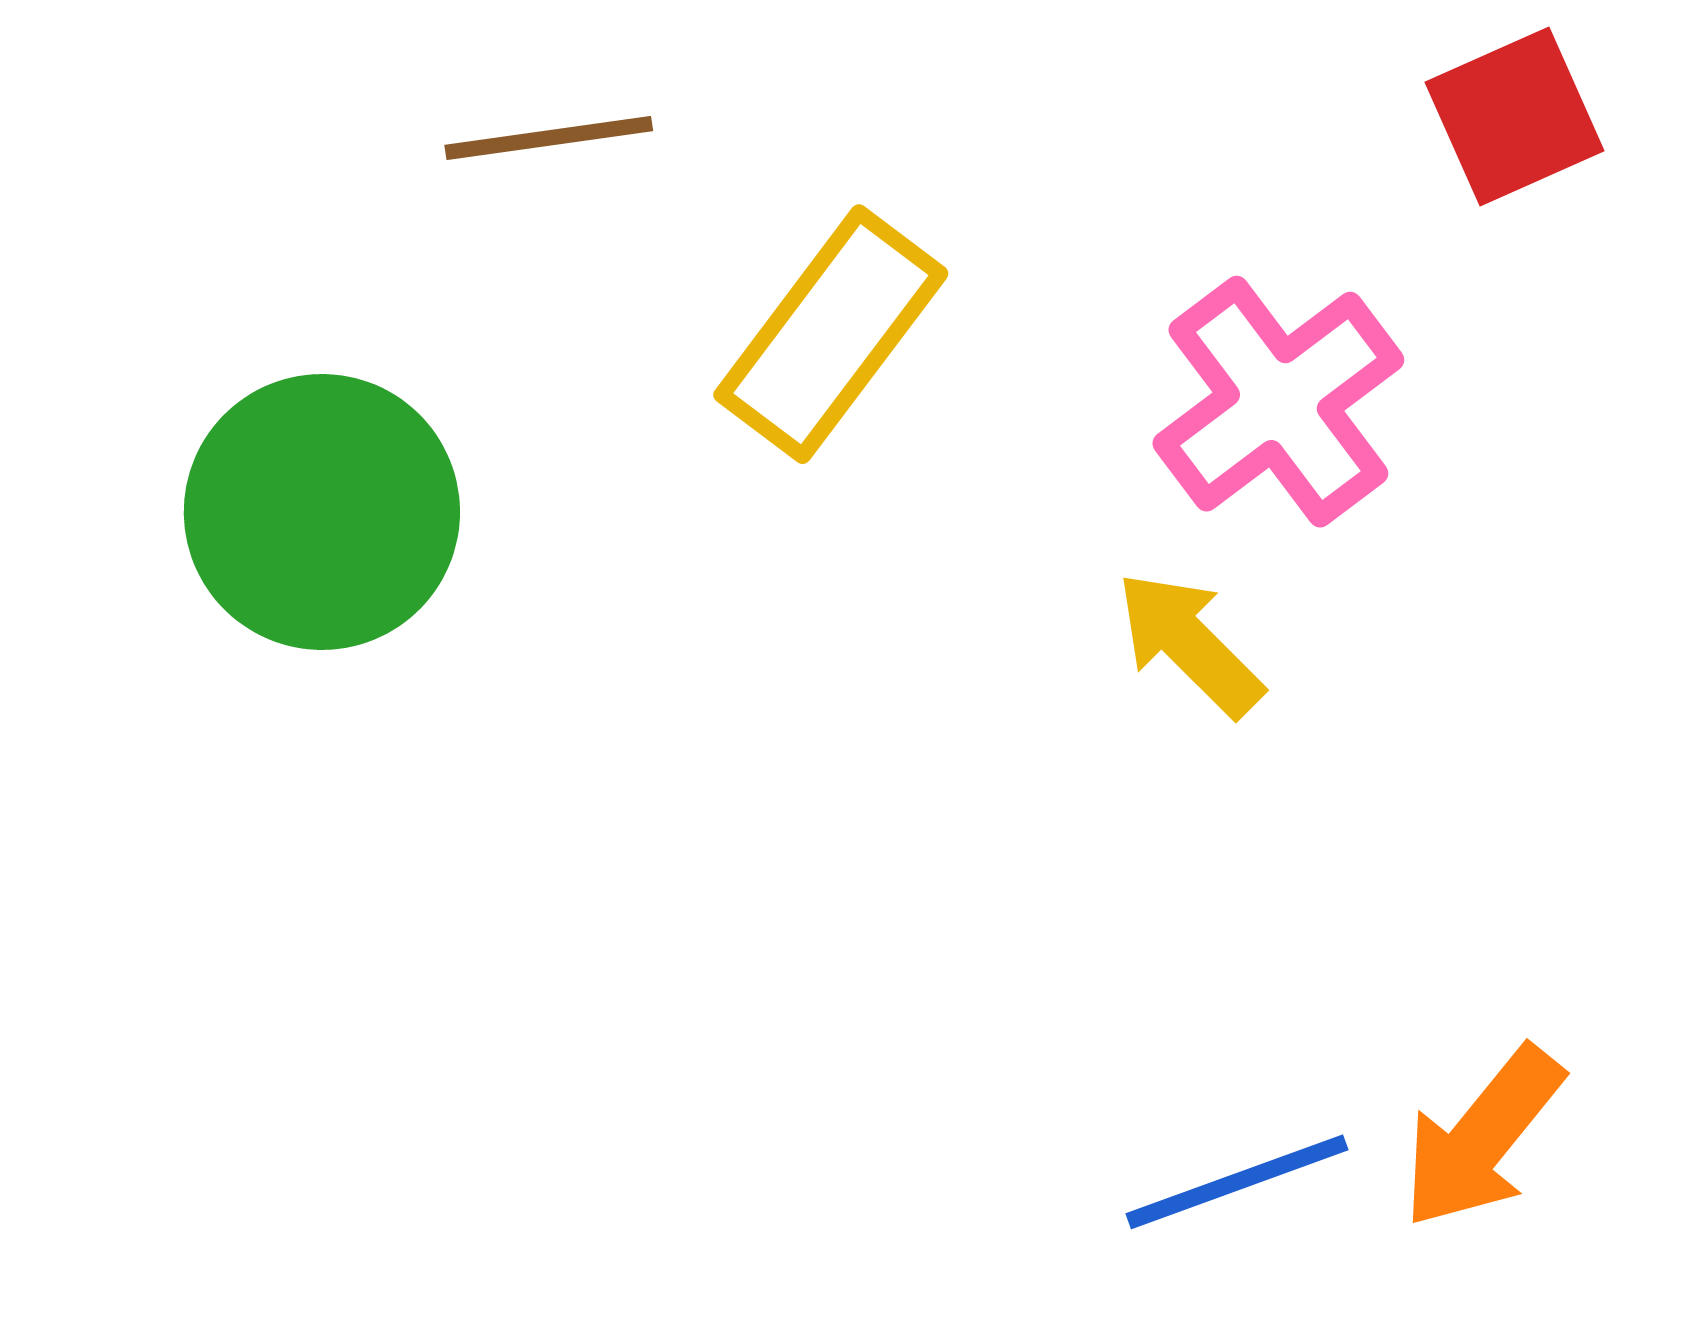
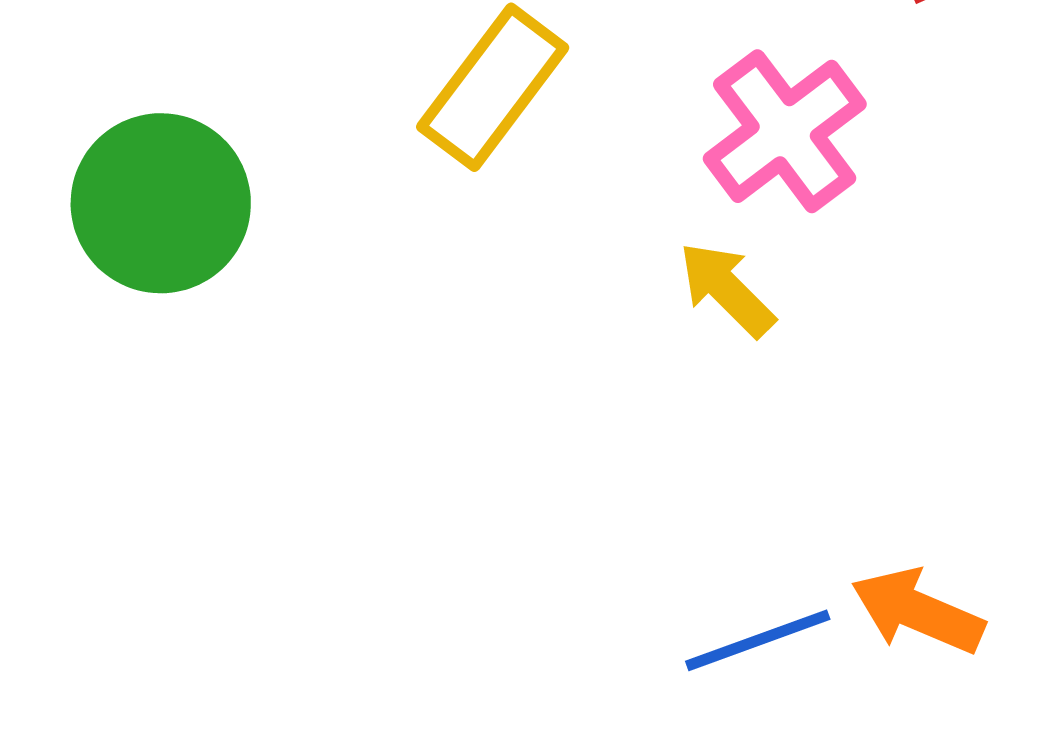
orange arrow: (1482, 1137) -> (918, 611), turned 74

